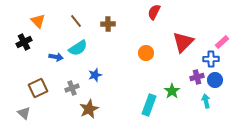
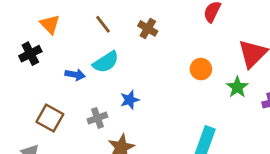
brown cross: (108, 24) -> (148, 28), turned 32
brown square: (38, 88) -> (50, 118), turned -36
green star: (172, 91) -> (237, 87), moved

